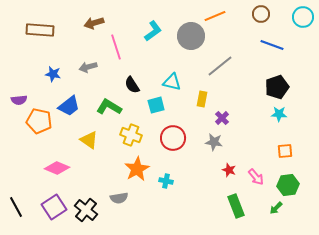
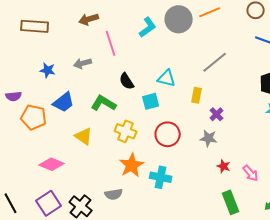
gray circle: (191, 36) -> (179, 19), moved
cyan cross: (166, 181) -> (161, 177), size x1.5

